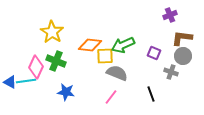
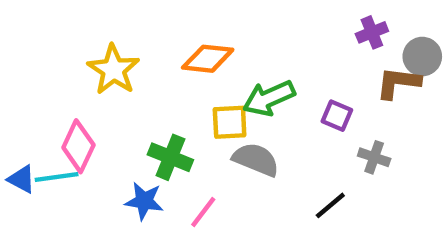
orange diamond: (90, 45) -> (208, 59), moved
gray circle: (183, 56) -> (422, 57), moved
green cross: (56, 61) -> (170, 157), moved
black line: (151, 94) -> (330, 205), turned 70
pink line: (111, 97) -> (203, 212), moved

